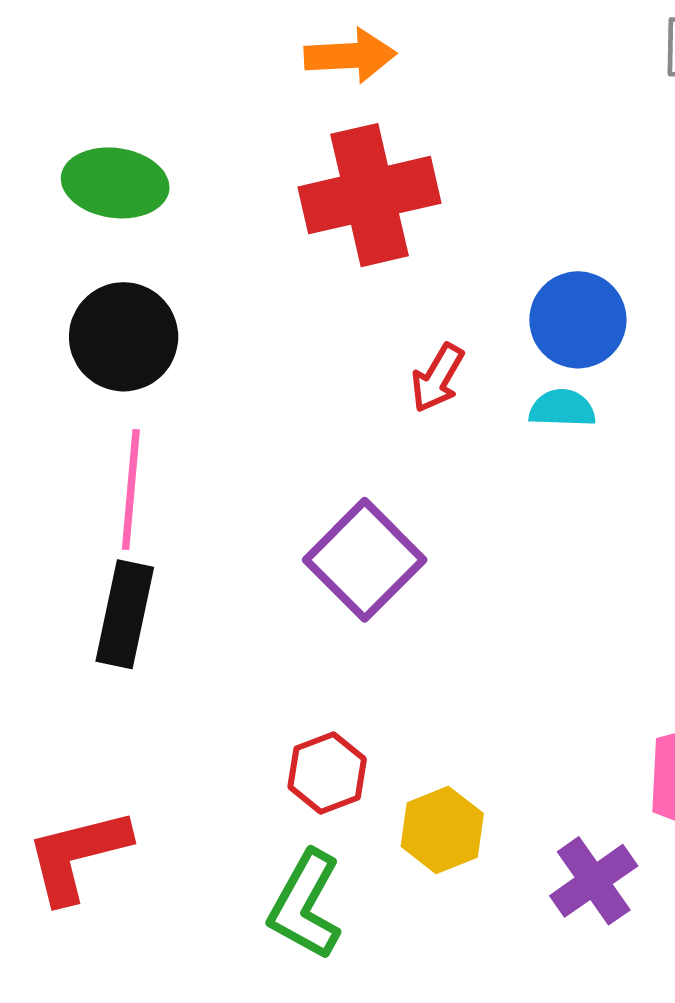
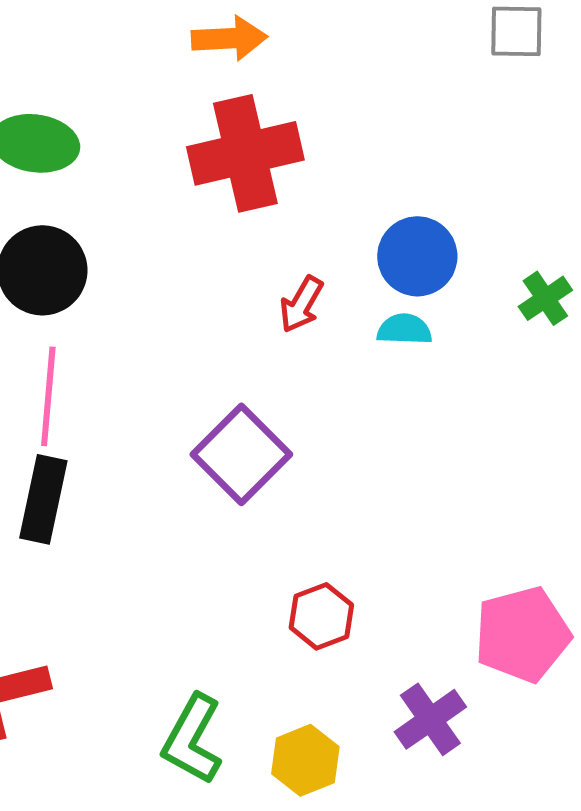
red hexagon: (327, 773) -> (321, 616), moved
yellow hexagon: (442, 830) -> (305, 760), moved

